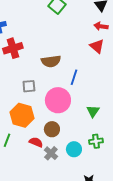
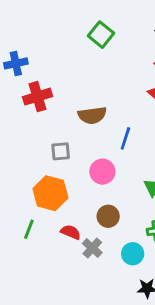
pink circle: (58, 100) -> (102, 172), size x0.7
brown circle: (52, 129) -> (108, 216), moved
cyan circle: (74, 149) -> (133, 254), moved

